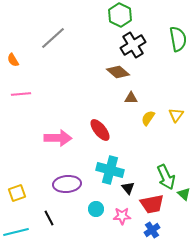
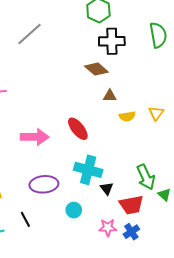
black cross: (133, 45) -> (112, 41), turned 30
yellow semicircle: (148, 118) -> (127, 116), turned -133
pink star: (122, 216) -> (108, 228), moved

